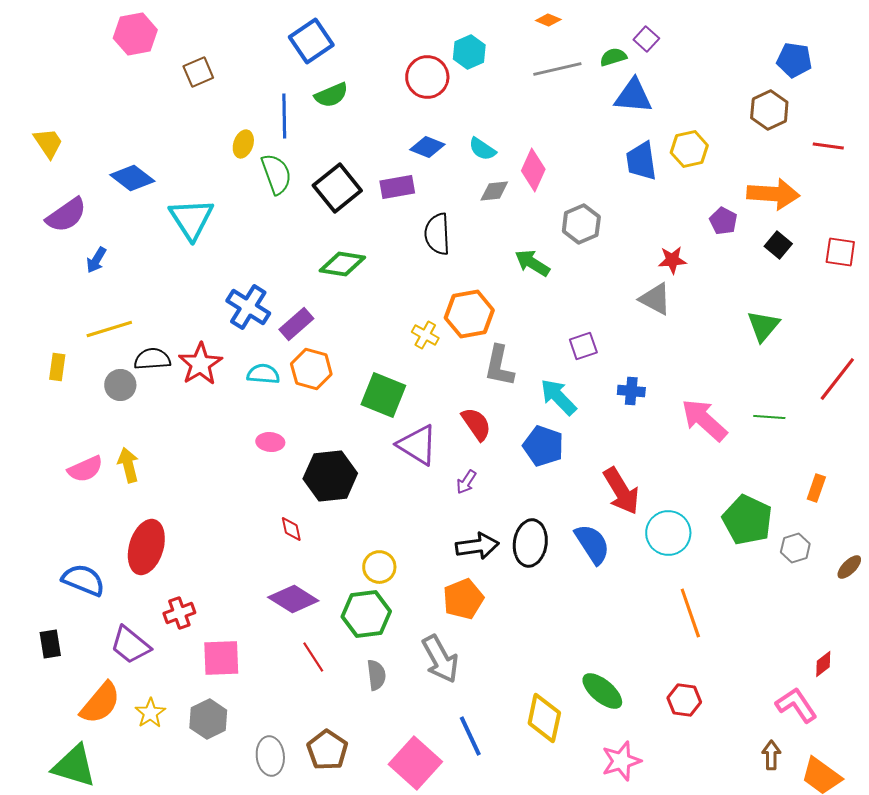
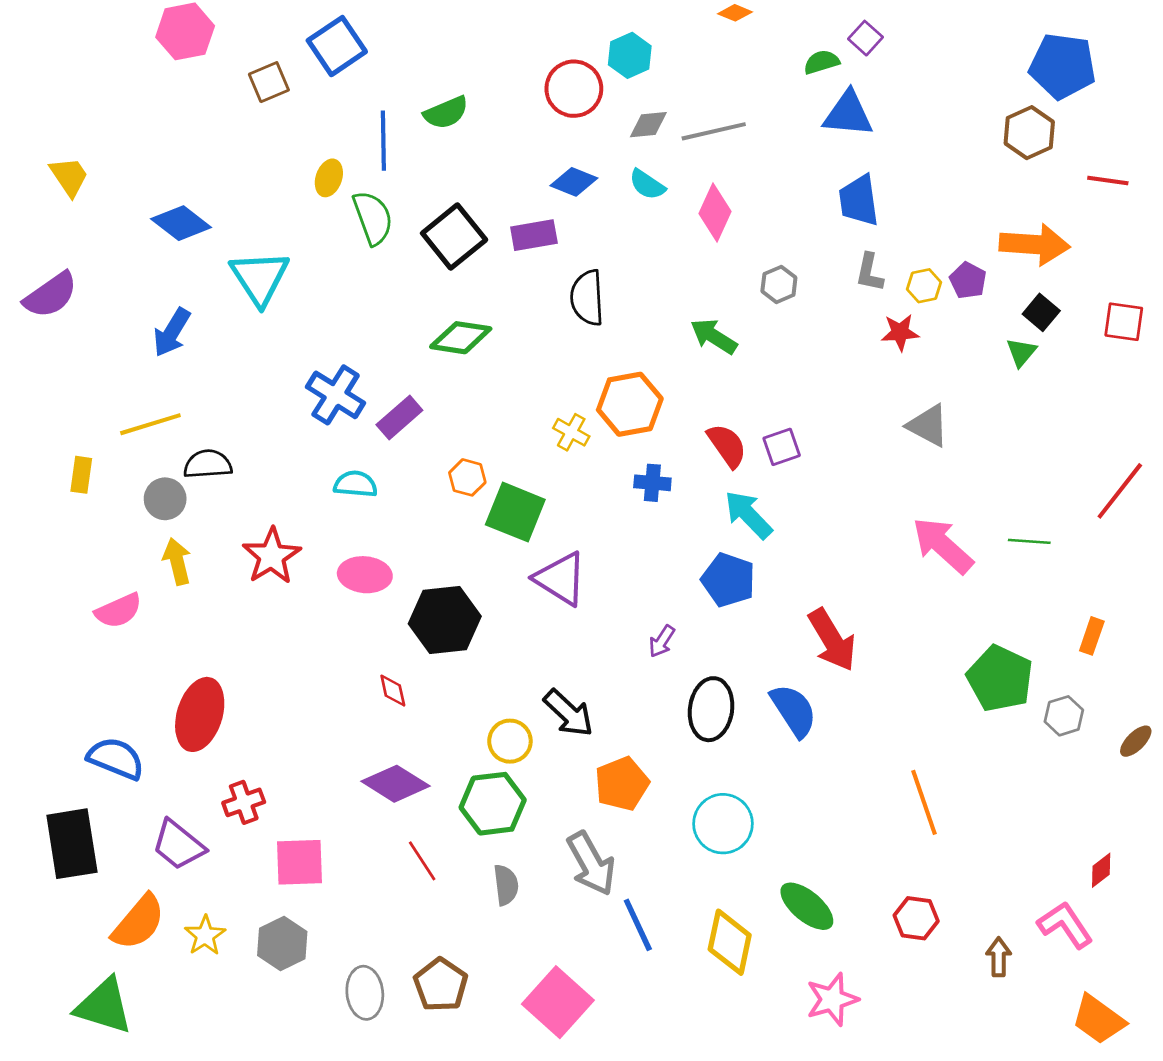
blue square: (311, 41) -> (337, 46), moved
blue pentagon: (794, 60) -> (1063, 66), size x1.4
gray line: (557, 69) -> (714, 131), moved
yellow hexagon: (689, 149) -> (924, 286), moved, size x0.7
gray diamond: (494, 191) -> (648, 125), moved
purple semicircle: (66, 215) -> (51, 295), moved
gray hexagon: (581, 224) -> (779, 284), size x0.7
blue arrow: (96, 260) -> (172, 332), moved, size x1.4
gray triangle: (655, 299) -> (928, 426), moved
green triangle: (763, 326) -> (1021, 352), moved, size x0.7
red star: (200, 364) -> (272, 556), moved
gray L-shape: (499, 366) -> (869, 272), moved, size x0.7
orange hexagon: (311, 369) -> (467, 477), moved, size x0.7
blue cross: (631, 391) -> (652, 483), moved
red semicircle: (476, 424) -> (727, 446), moved
pink ellipse: (270, 442) -> (365, 575), size x1.4
yellow arrow: (128, 465) -> (177, 561), moved
purple arrow: (466, 482) -> (662, 641), moved
cyan circle: (668, 533) -> (723, 824), moved
black arrow: (477, 546) -> (569, 713), moved, turned 51
black rectangle: (50, 644) -> (72, 844), size x1.8
blue line: (470, 736) -> (638, 925), moved
brown arrow: (771, 755) -> (999, 957), moved

